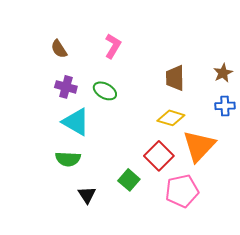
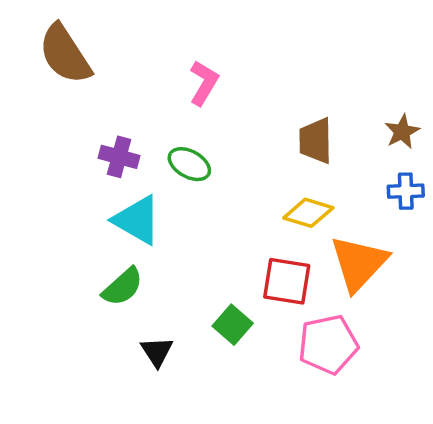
brown semicircle: (59, 49) -> (65, 54), moved, size x1.8
red square: (159, 156) -> (287, 281), turned -36
green semicircle: (68, 159) -> (123, 287), turned -45

